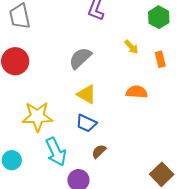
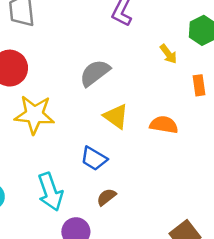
yellow arrow: (131, 47) -> (168, 54), moved
yellow triangle: (87, 94) -> (116, 116), moved
yellow star: (37, 117) -> (34, 115), moved

